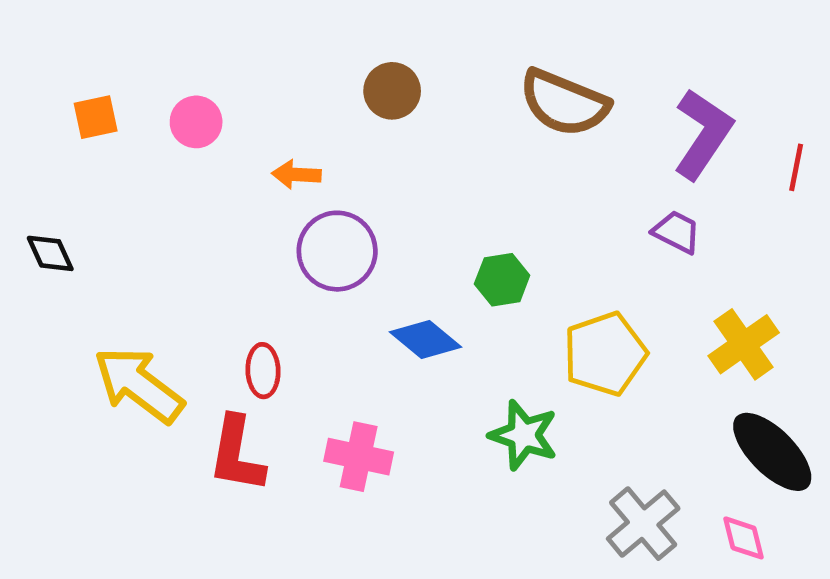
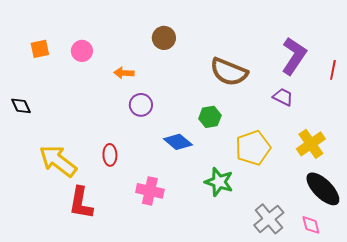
brown semicircle: (564, 103) -> (229, 72), moved
purple circle: (337, 251) -> (141, 105), size x0.7
red L-shape: (237, 454) -> (81, 203), moved

